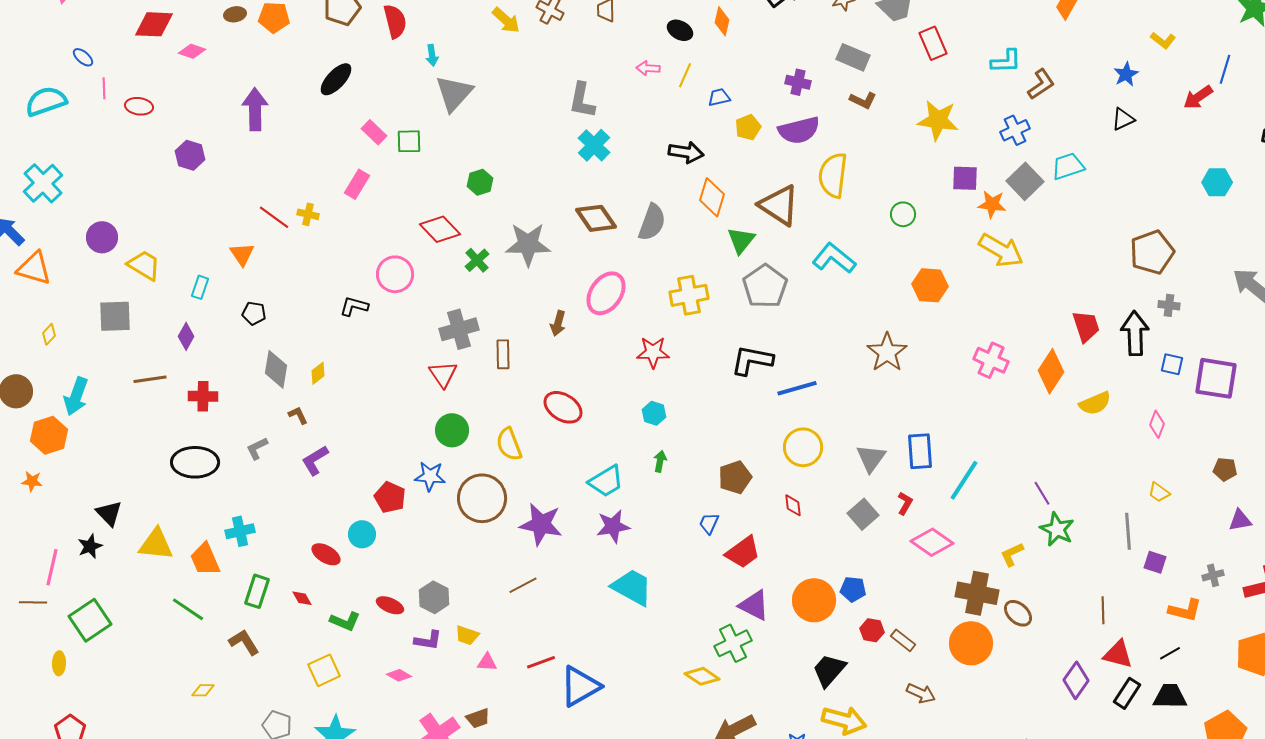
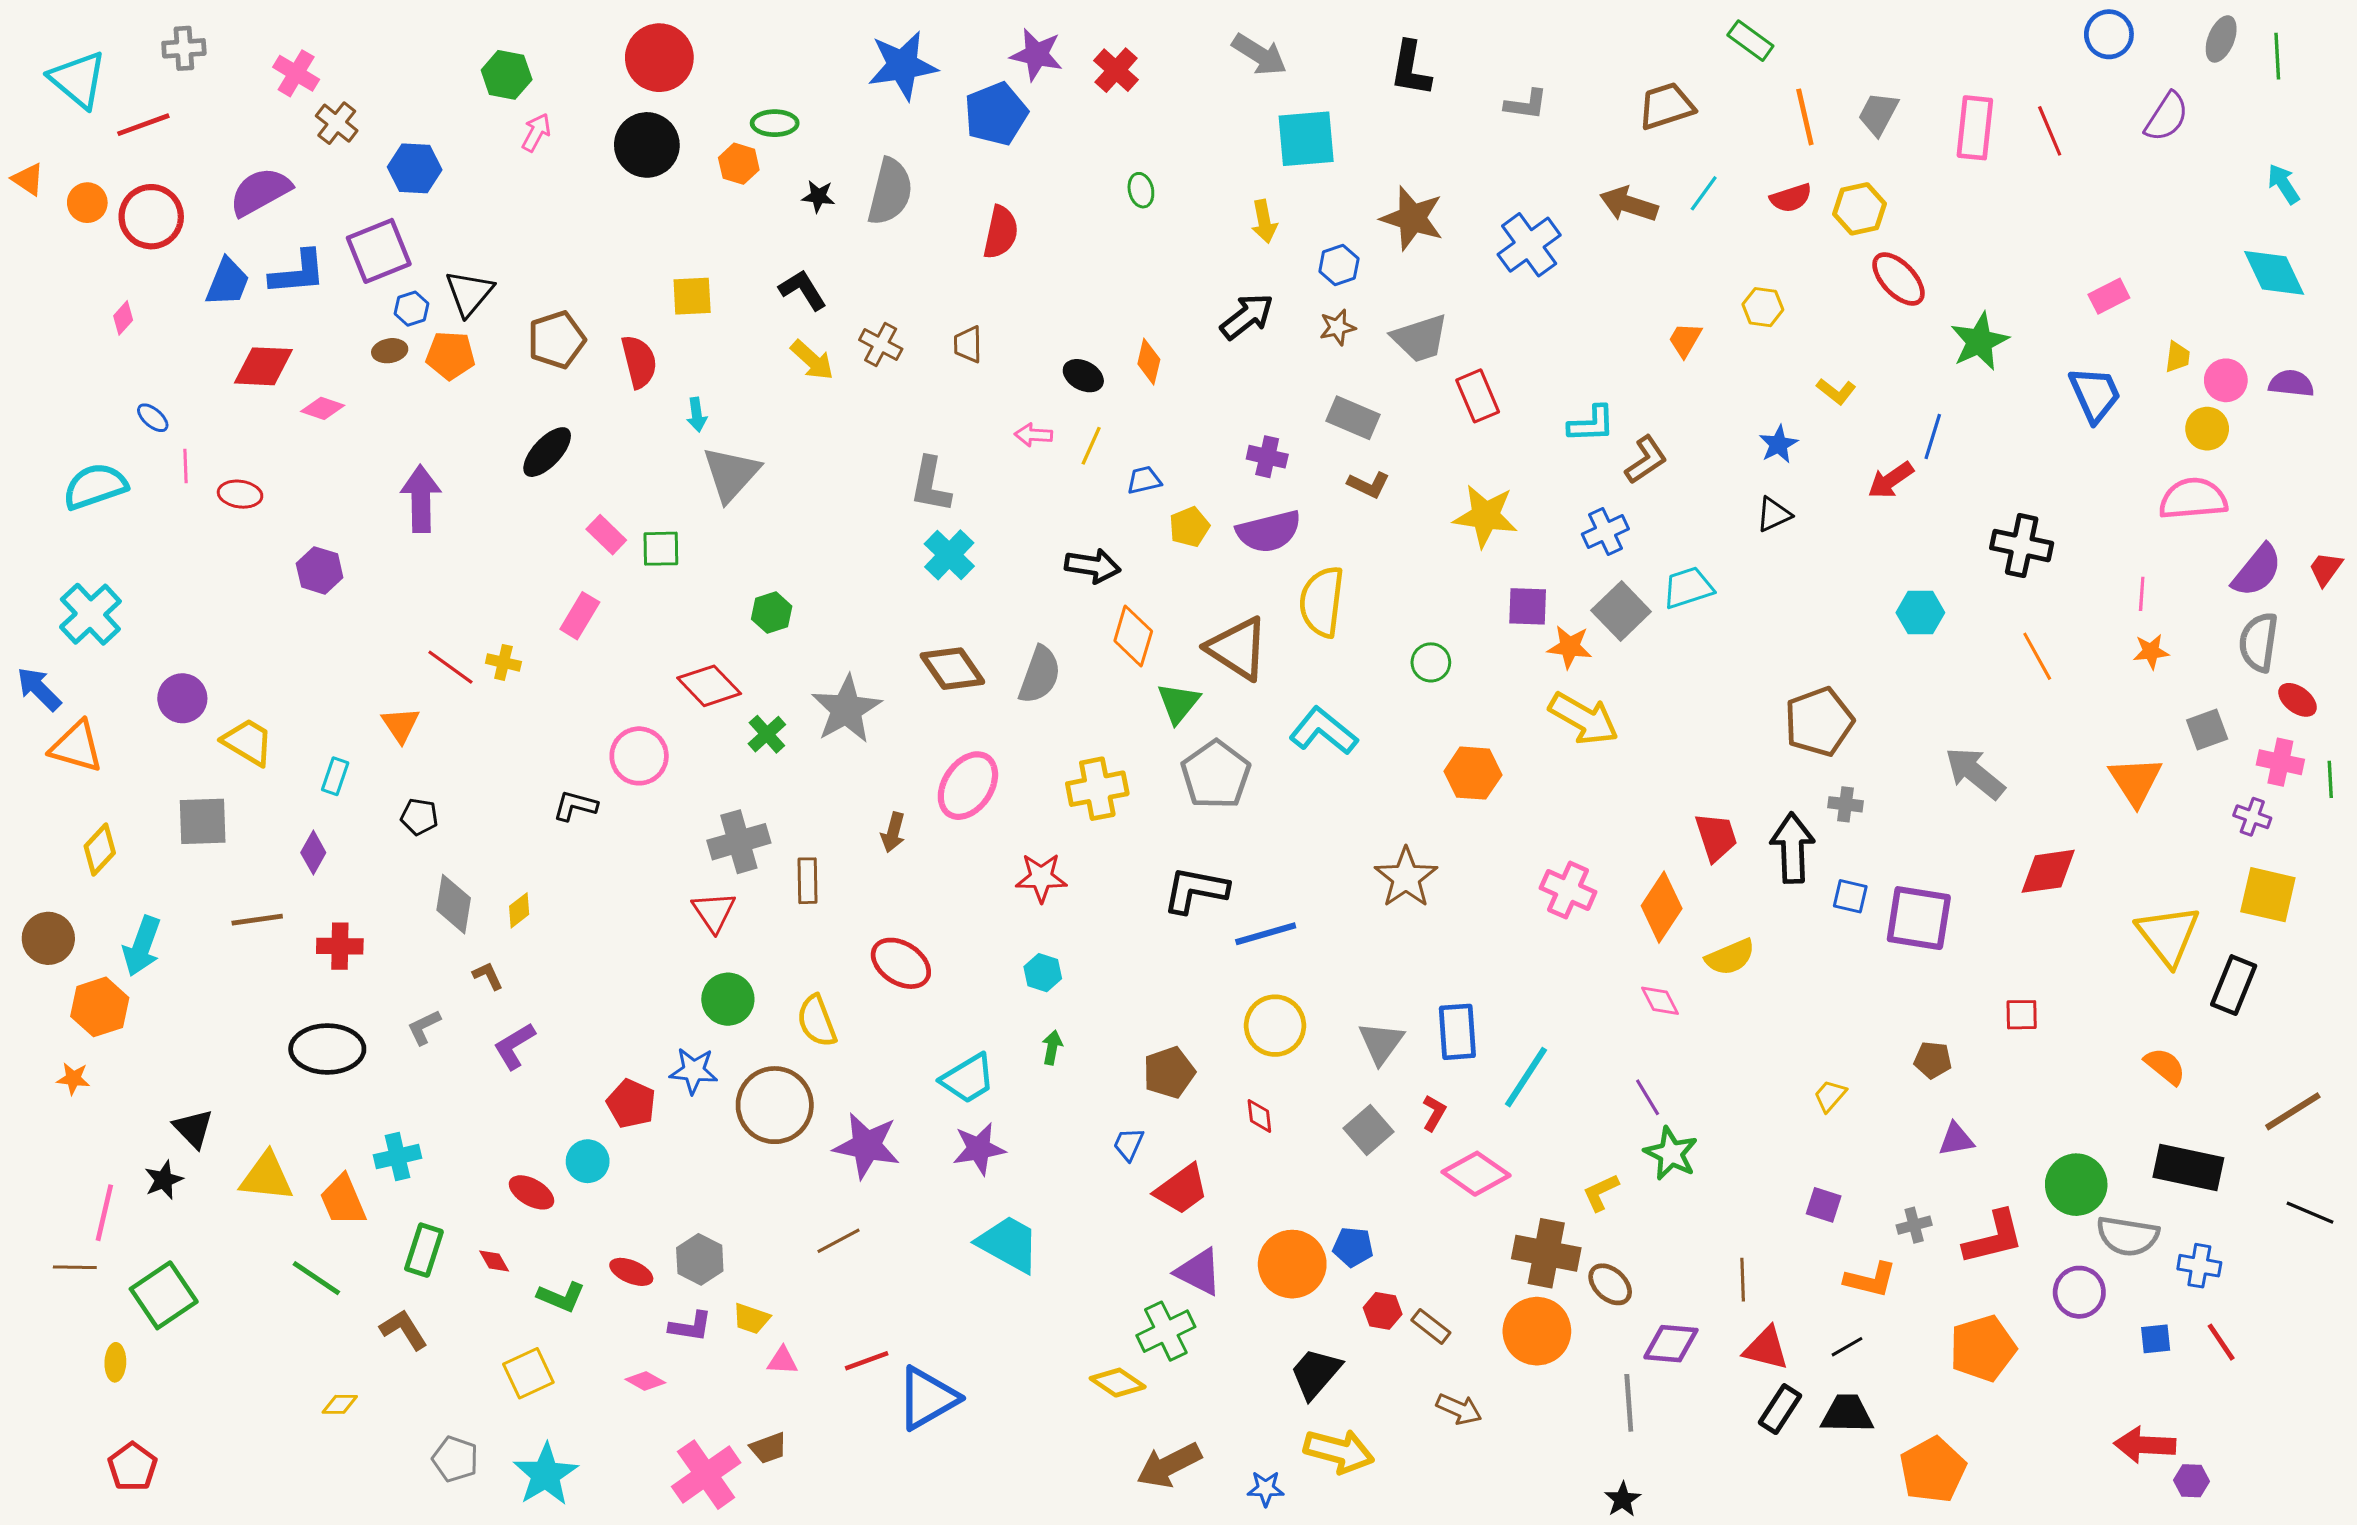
gray star: (528, 244) -> (846, 709), turned -30
yellow diamond: (49, 334) -> (100, 849), size x1.5
pink diamond: (1157, 424) -> (1660, 1001), moved, turned -48
yellow trapezoid: (1159, 492) -> (1830, 1096), turned 95
gray line: (1128, 531) -> (1629, 1403), moved
purple diamond: (1076, 680) -> (1671, 1344), moved, turned 60

